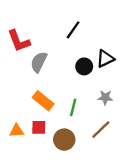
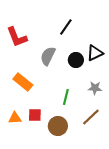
gray semicircle: (39, 62) -> (48, 56), moved
orange rectangle: (43, 101) -> (23, 82), moved

